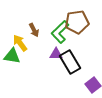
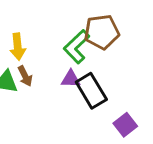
brown arrow: (34, 30) -> (25, 76), moved
yellow arrow: (20, 43) -> (18, 47), moved, turned -150

